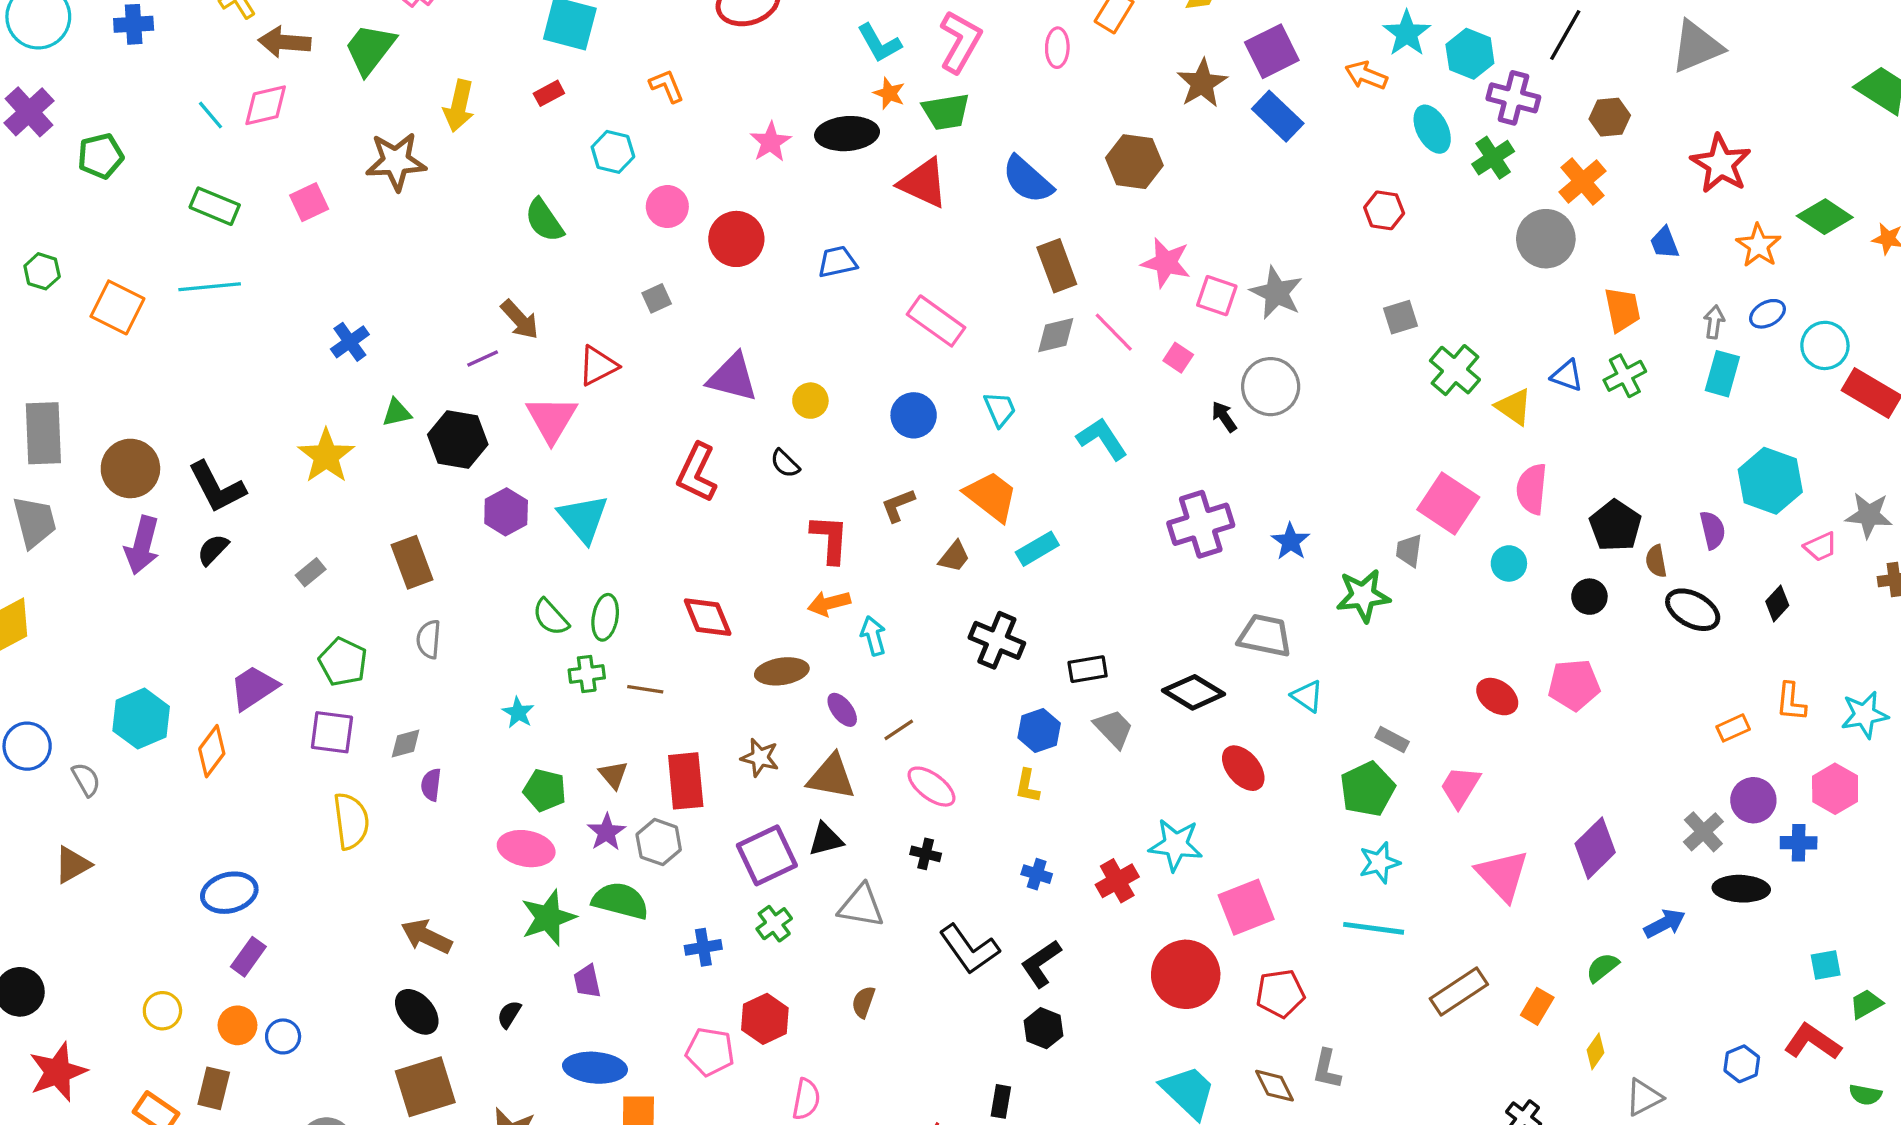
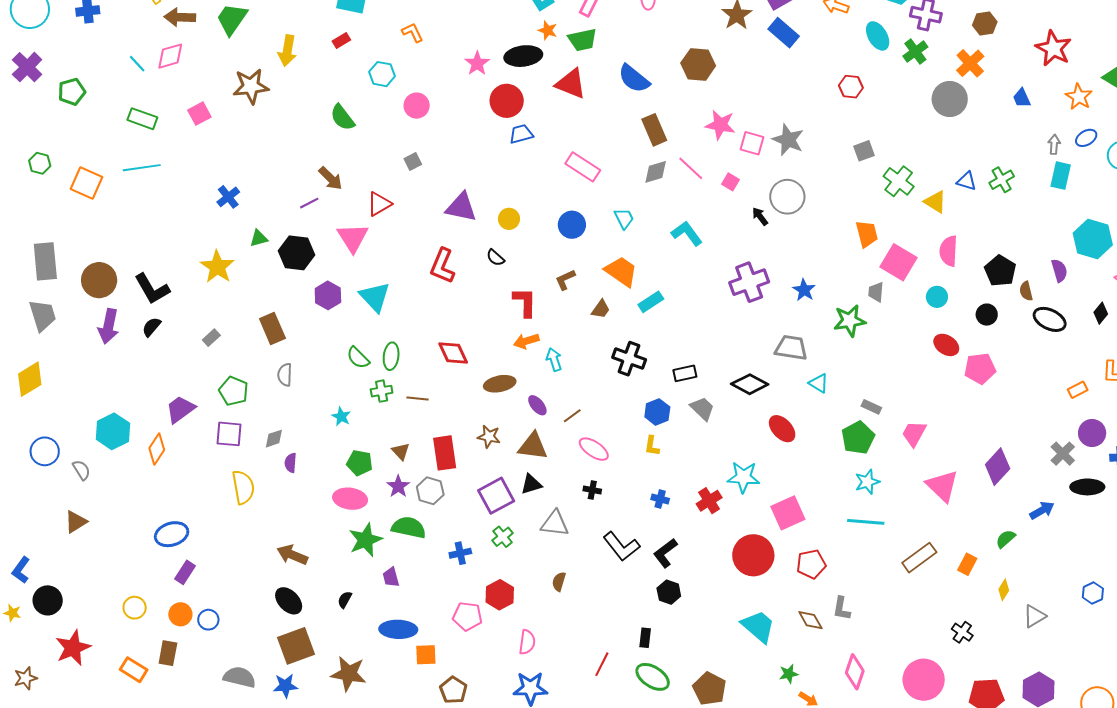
red circle: (736, 239) -> (507, 101), moved
orange trapezoid: (1622, 310) -> (867, 234), moved
red ellipse: (1497, 697) -> (946, 345), moved

